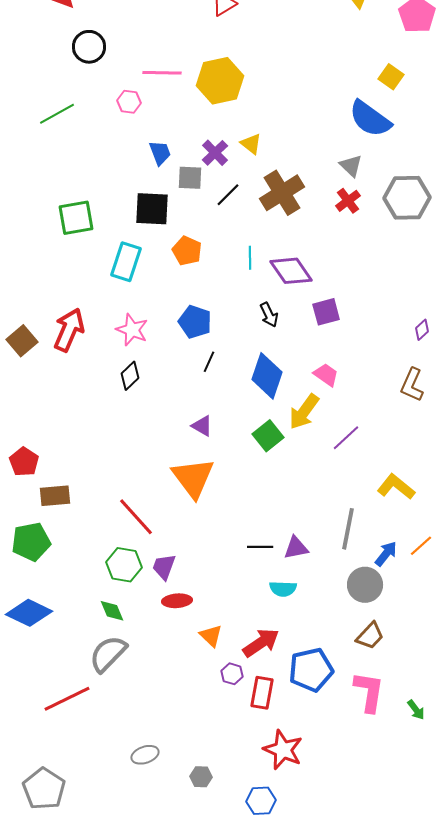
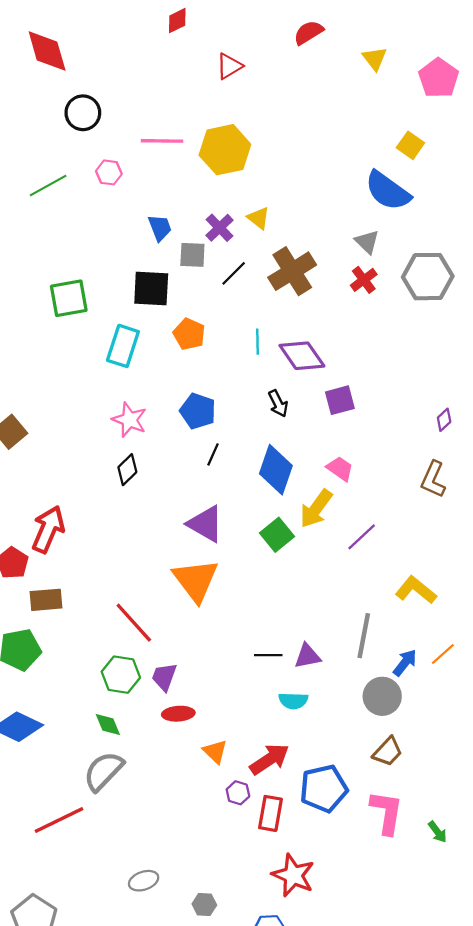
pink hexagon: (129, 102) -> (109, 172), moved
red arrow: (69, 330) -> (48, 529), moved
purple triangle: (202, 426) -> (205, 524), size x1.6

